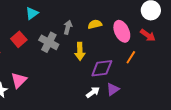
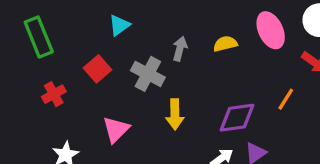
pink ellipse: (122, 31) -> (271, 30), moved
yellow arrow: (80, 51) -> (175, 114), moved
pink triangle: (19, 80) -> (116, 129), moved

